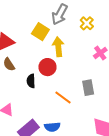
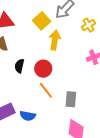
red circle: (47, 67) -> (43, 69), moved
gray rectangle: (88, 88) -> (71, 99), moved

